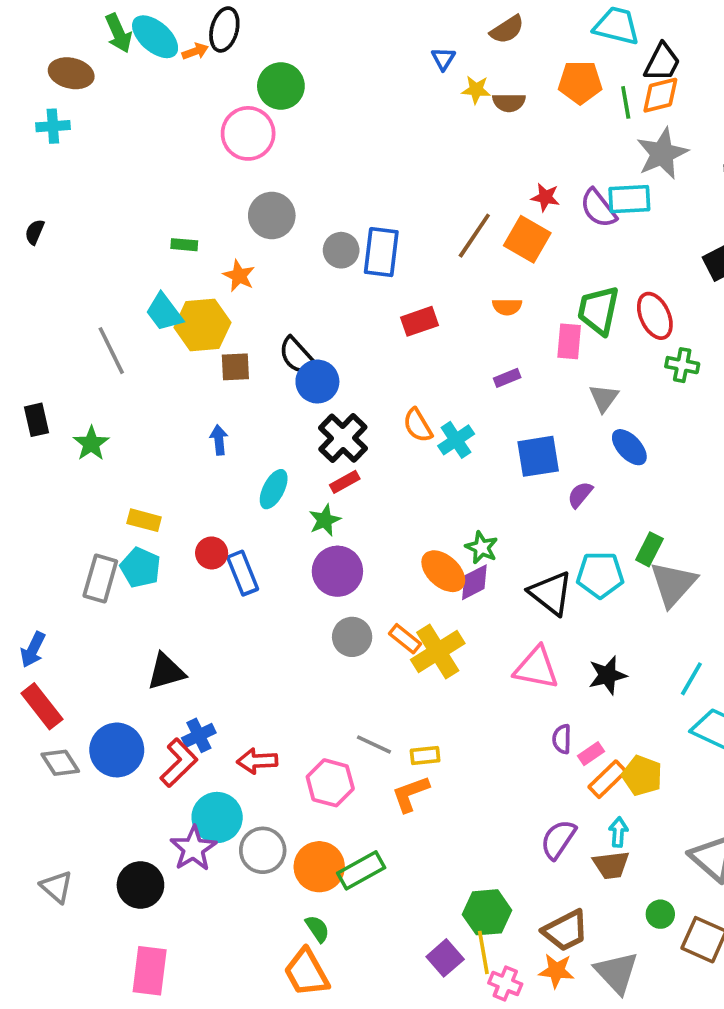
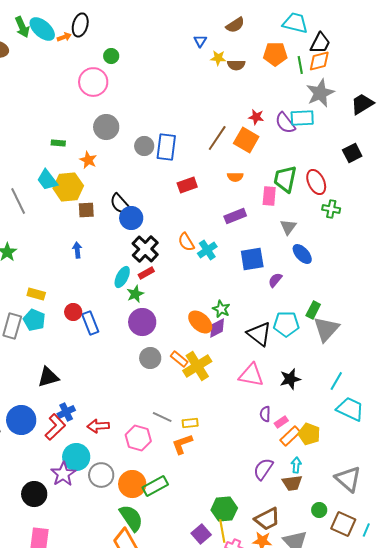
green circle: (281, 86) -> (111, 56), size x0.6
purple rectangle: (507, 378) -> (235, 216), size x1.5
cyan ellipse: (274, 489) -> (122, 277), moved
green semicircle: (317, 929) -> (131, 518), size x1.8

